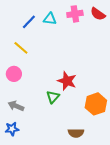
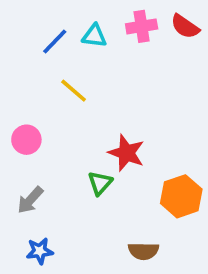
yellow line: (21, 48) -> (74, 91), moved
gray arrow: (16, 106) -> (30, 200), turned -70
blue star: (12, 129) -> (40, 251), moved

